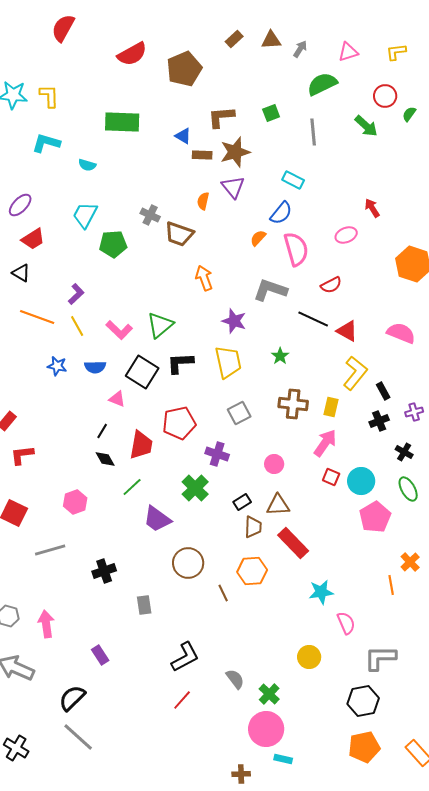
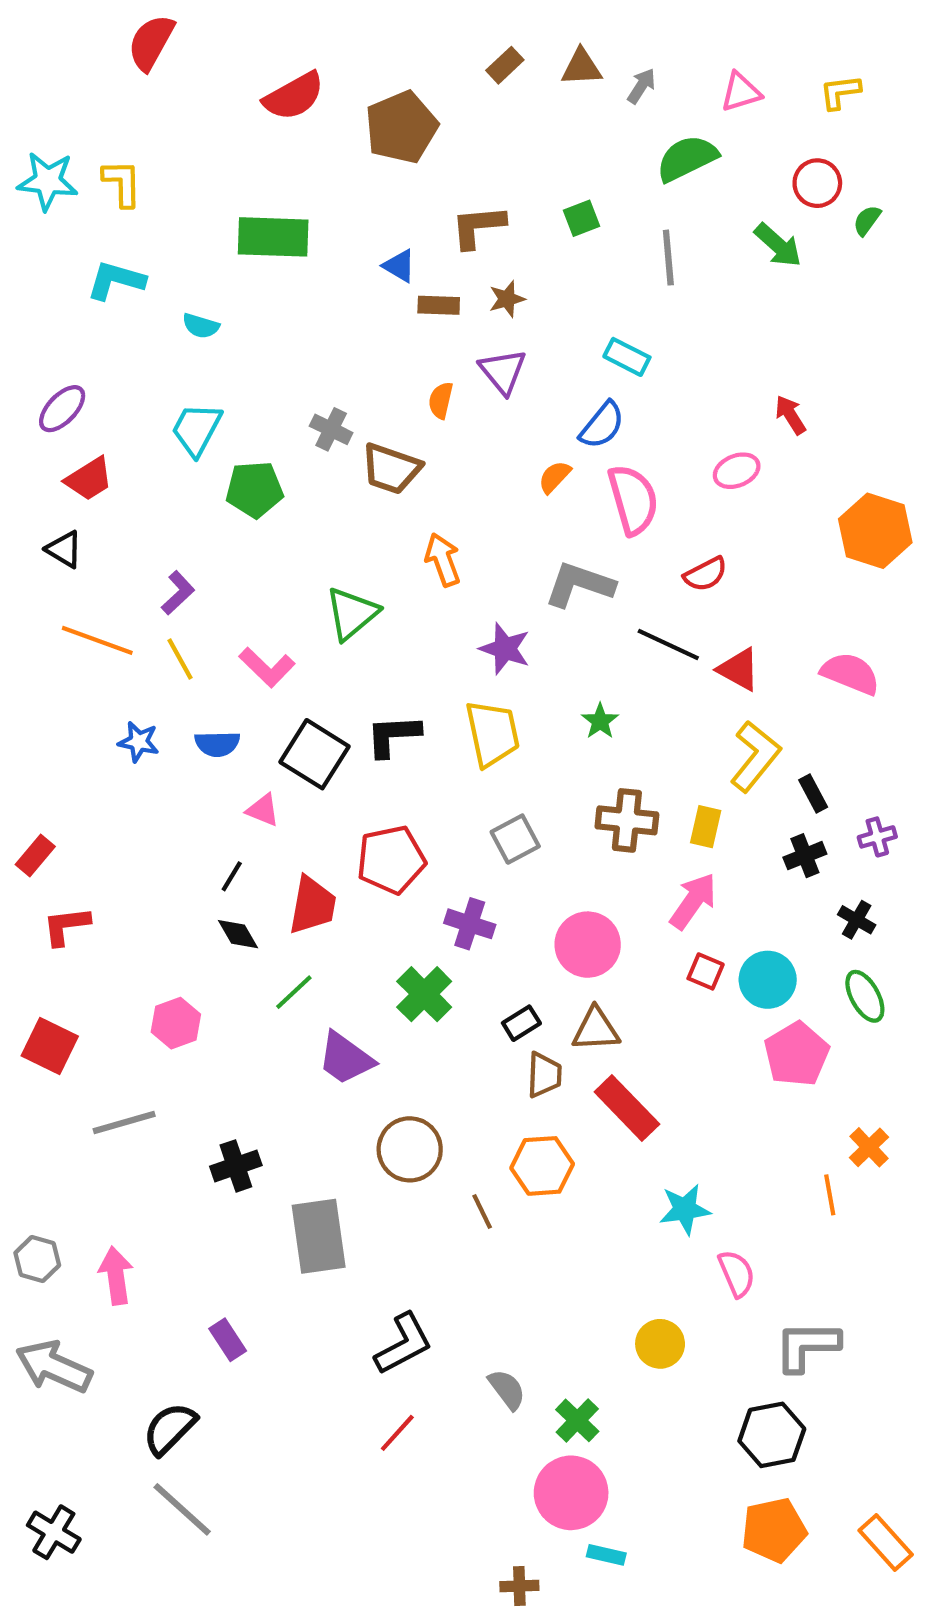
brown star: (235, 152) -> (507, 299), size x0.6
green triangle: (160, 325) -> (352, 613), moved
pink circle: (274, 464) -> (588, 945), size x1.6
gray rectangle: (144, 605) -> (319, 1236), size x1.8

